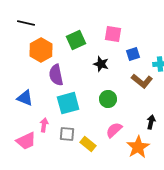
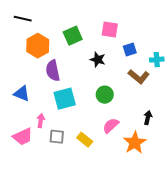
gray square: (67, 134) -> (57, 137), moved

